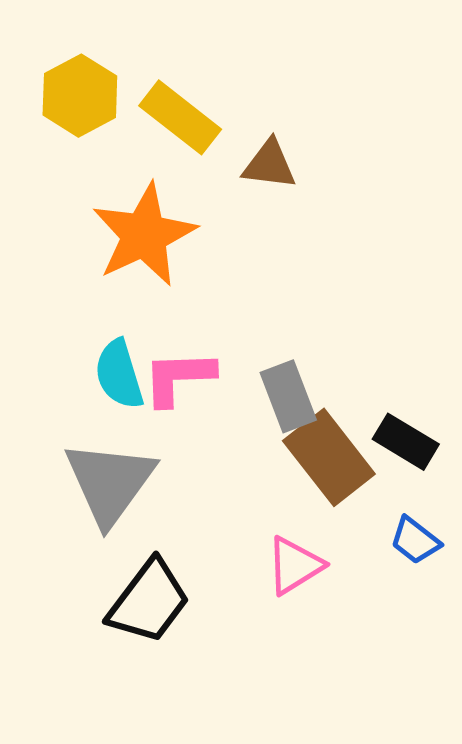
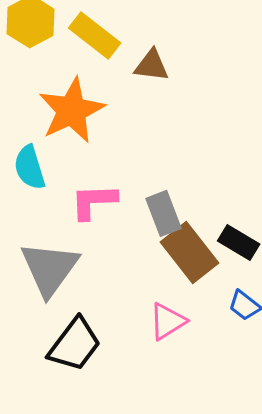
cyan semicircle: (119, 374) -> (30, 167), moved

